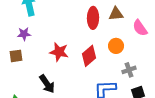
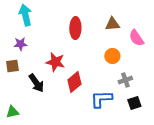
red ellipse: (93, 18) -> (75, 28), moved
red diamond: (89, 56) -> (74, 82), moved
black arrow: (47, 84) -> (36, 83), moved

